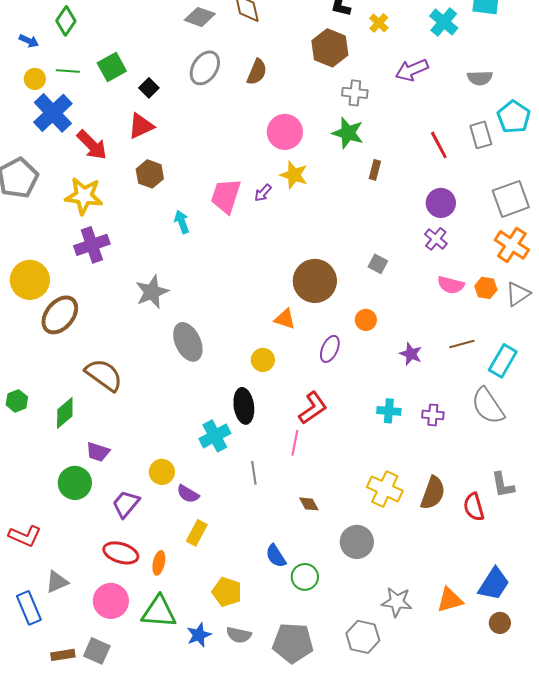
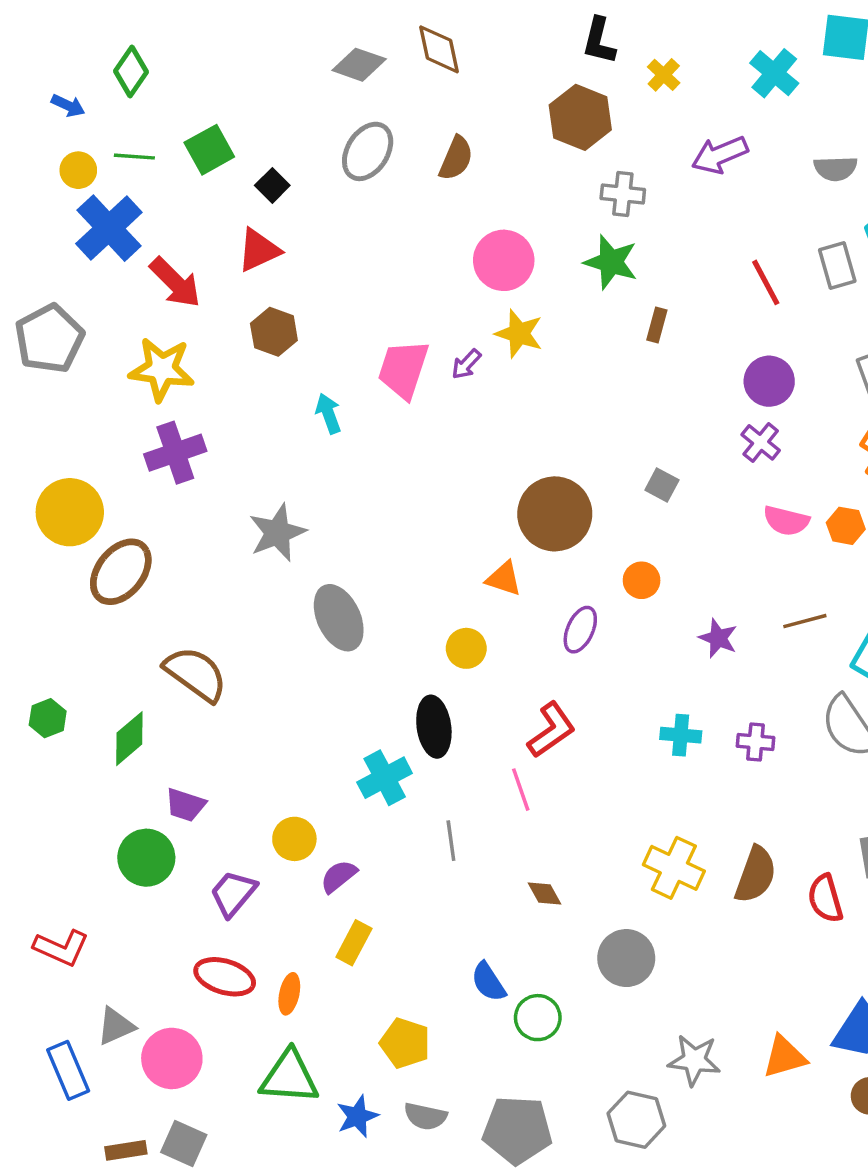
pink line: (295, 443) -> (521, 790), turned -30
purple semicircle: (188, 494) -> (339, 876), turned 110
pink circle: (111, 601) -> (172, 1058), moved

